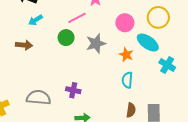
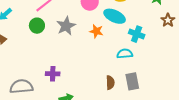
cyan semicircle: (127, 80) -> (125, 54), moved, turned 91

